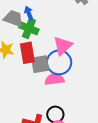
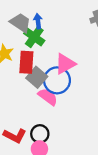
gray square: (40, 64) -> (37, 77), turned 36
pink semicircle: (54, 79) -> (48, 97), turned 30

